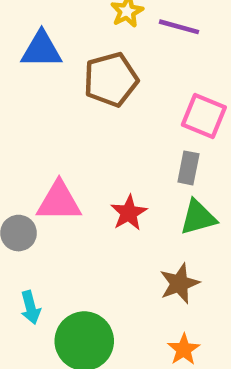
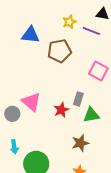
gray rectangle: (188, 168) -> (78, 99), moved
pink triangle: (59, 201) -> (31, 102), turned 35

